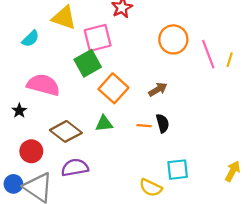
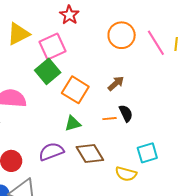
yellow triangle: (64, 18) -> (18, 34), turned -35
brown diamond: (66, 131) -> (90, 153), moved, turned 32
purple semicircle: (75, 168) -> (51, 152), moved

